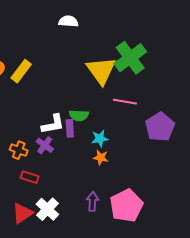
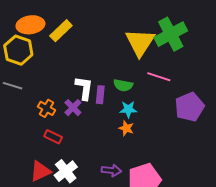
green semicircle: (79, 115) -> (123, 85), moved
white L-shape: (53, 124) -> (84, 88), turned -80
purple arrow: (92, 201) -> (111, 170), turned 84

